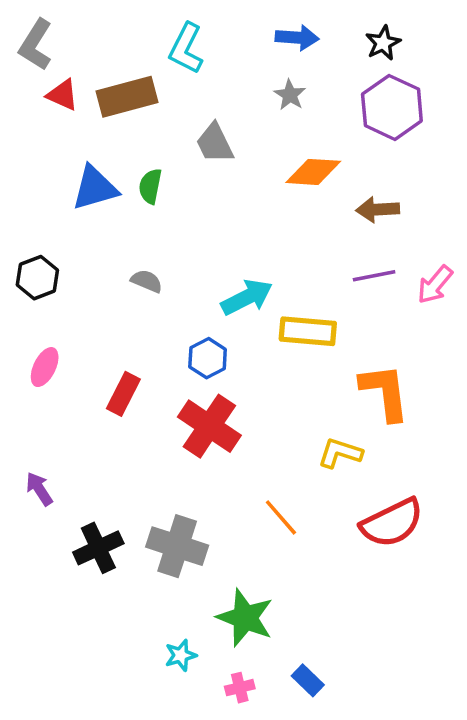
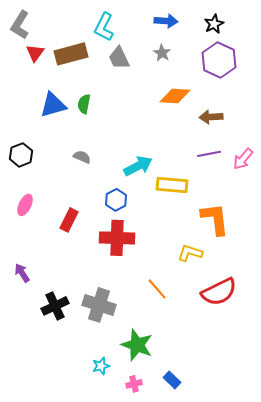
red triangle: (63, 95) -> (35, 53), turned 42
gray trapezoid: (215, 143) -> (119, 58), moved
red cross: (209, 426) -> (117, 238), turned -32

